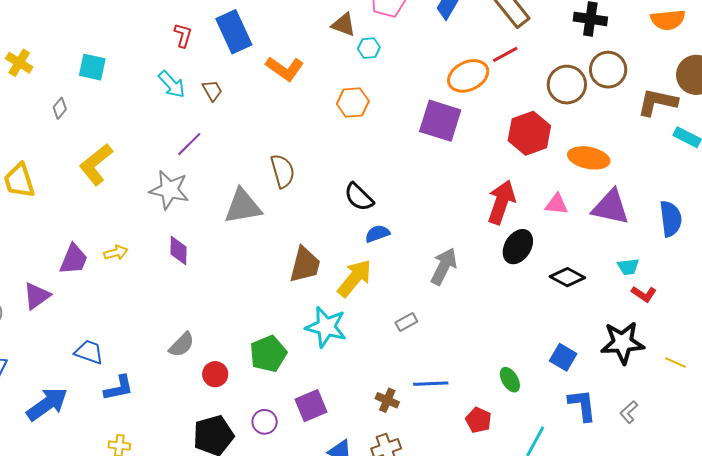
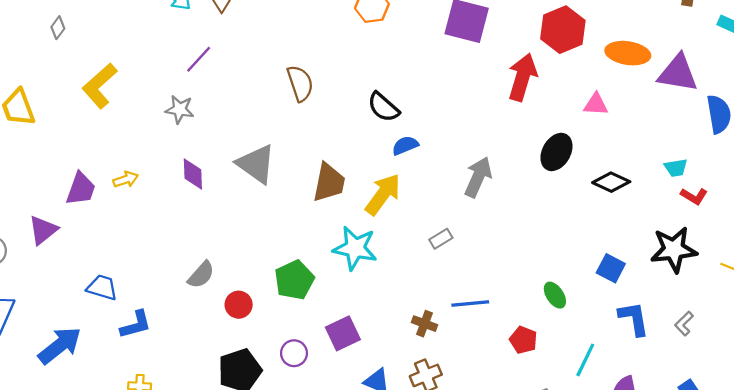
gray star: (169, 190) -> (180, 109), size x0.7
red arrow: (501, 202) -> (523, 77), moved
gray triangle: (243, 206) -> (256, 164), moved, turned 48
purple triangle: (611, 207) -> (678, 73), moved

